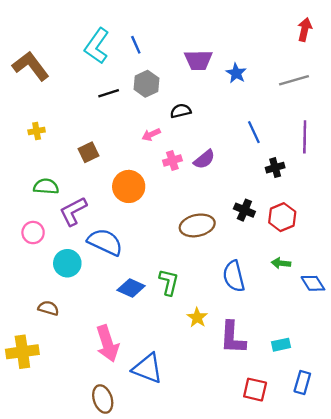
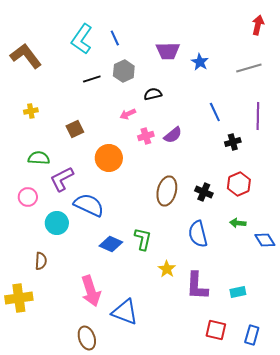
black cross: (244, 210) -> (204, 192), moved
brown ellipse: (197, 225) -> (167, 191), turned -64
brown semicircle: (48, 308) -> (41, 261), turned 78
blue rectangle: (302, 382) -> (252, 335), moved

